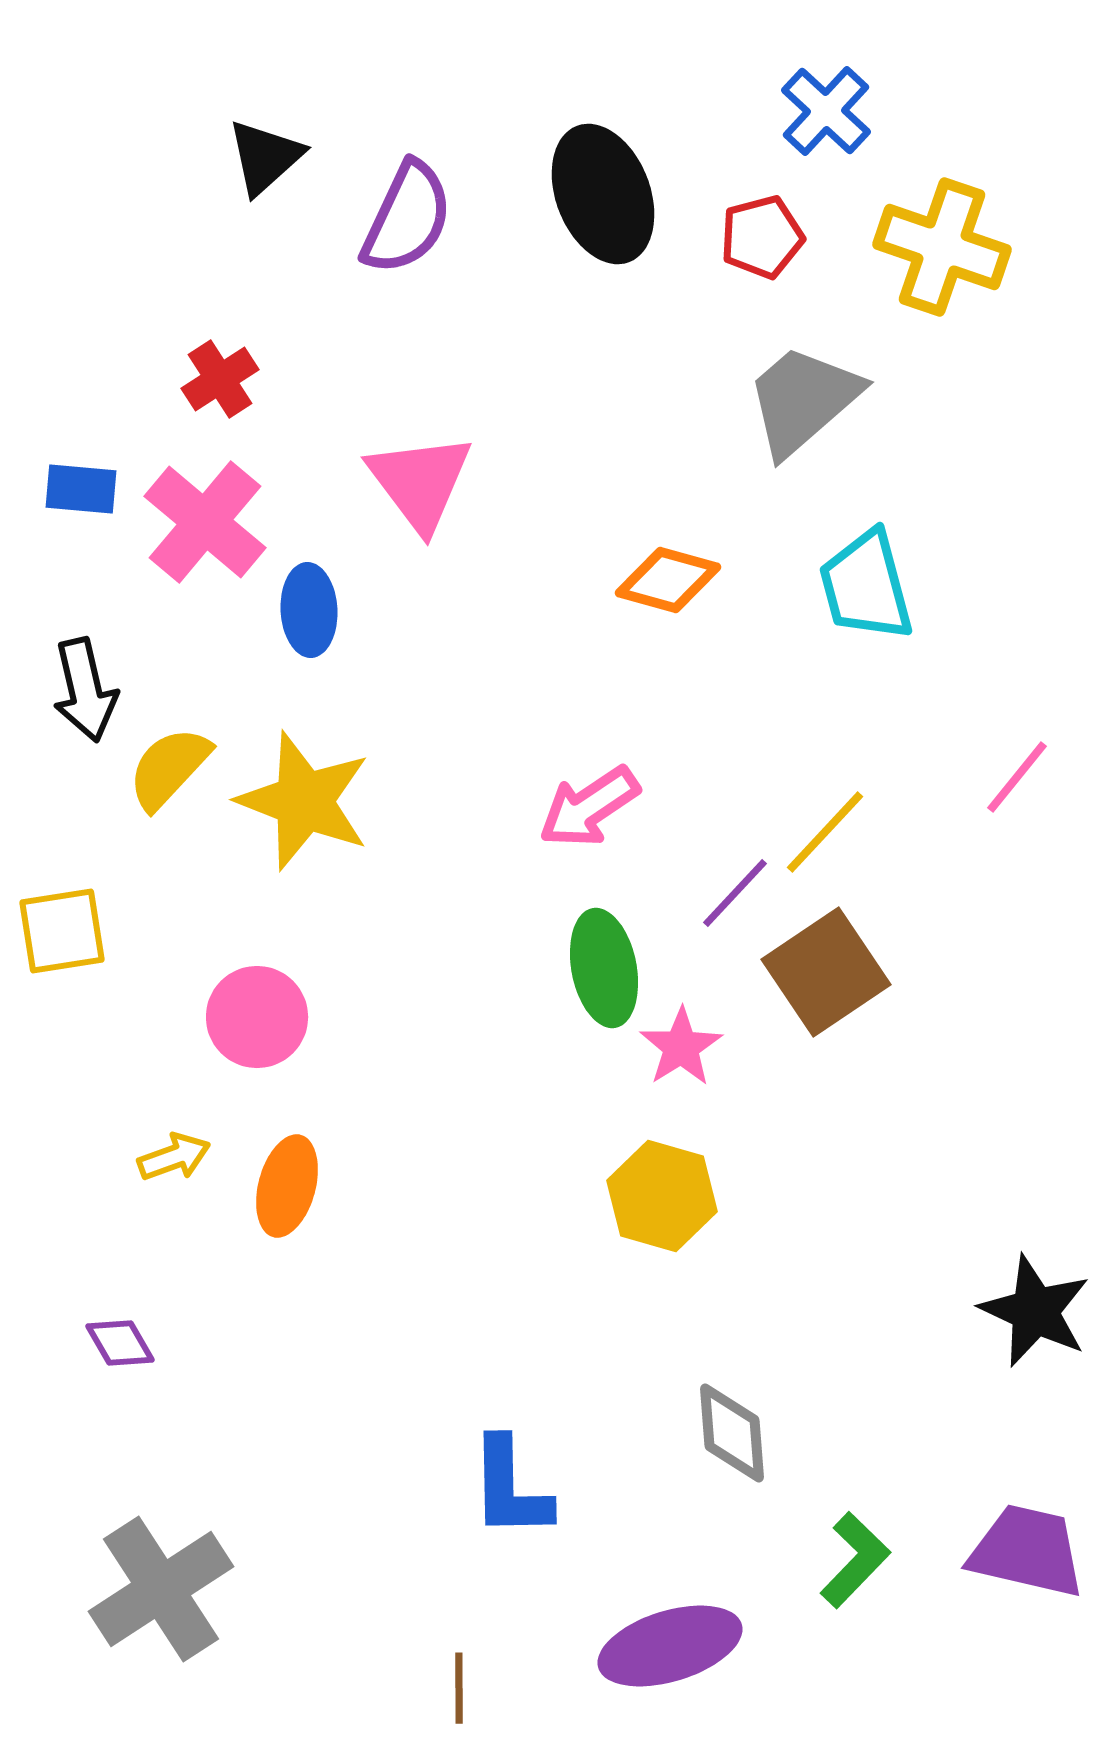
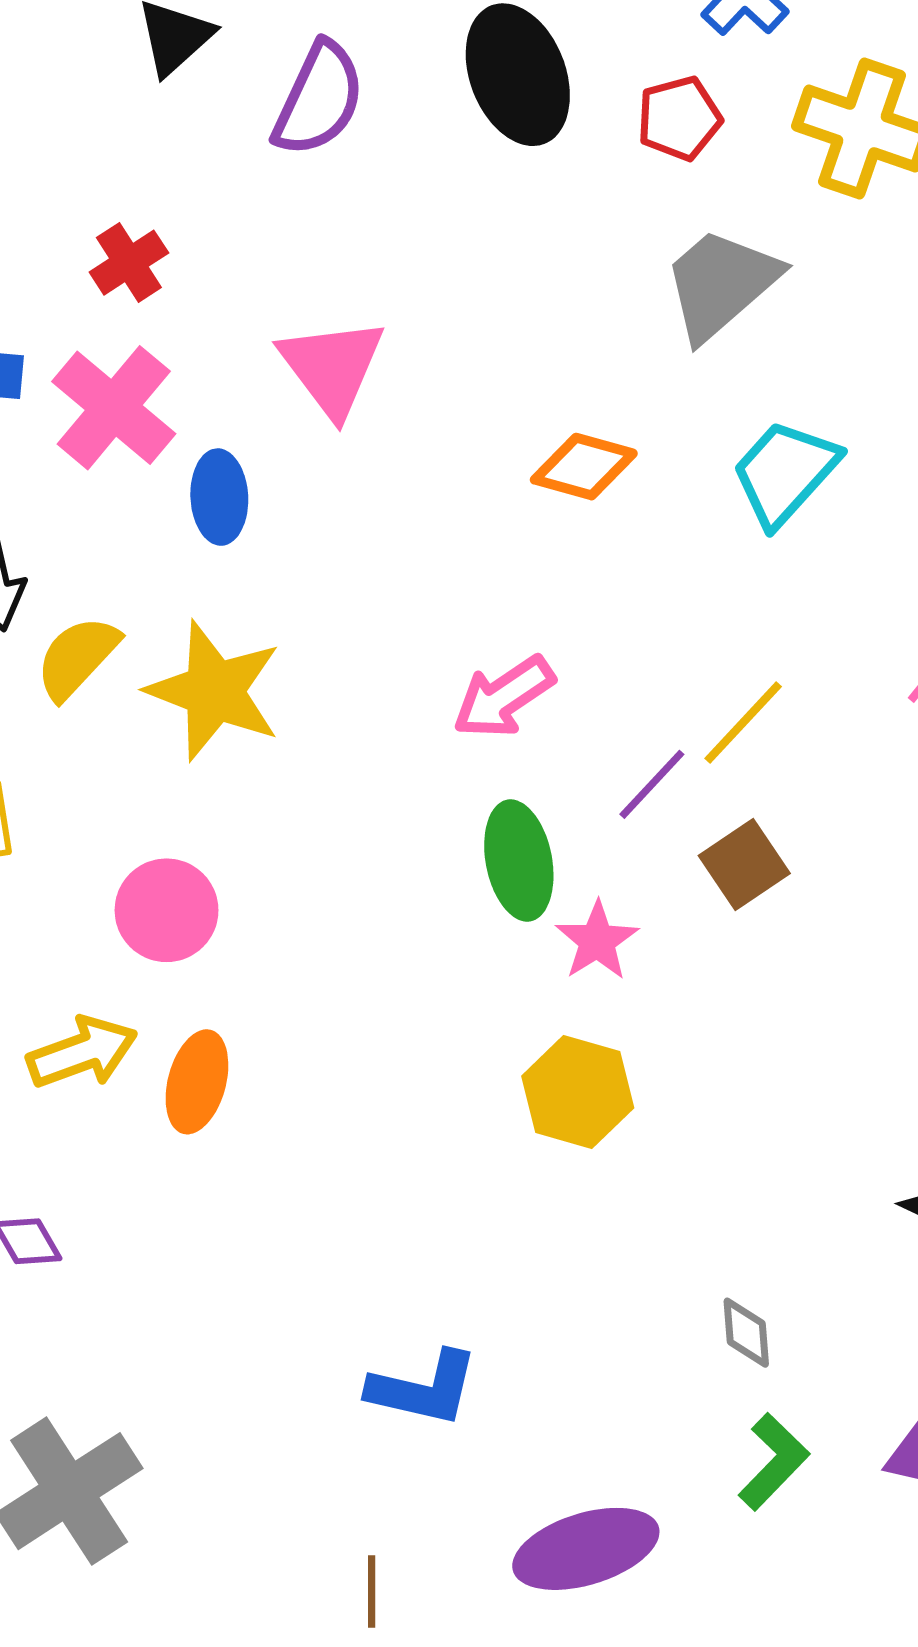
cyan trapezoid: (866, 586) -> (785, 473), turned 57
brown square: (826, 972) -> (744, 865), size x0.7
yellow arrow: (174, 1157) -> (82, 1052), size x1.5
gray diamond: (732, 1433) -> (746, 1333), moved, size x0.7
blue L-shape: (510, 1488) -> (423, 1388), turned -76

